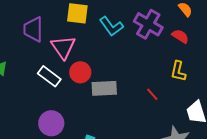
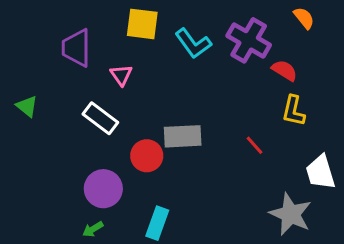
red semicircle: (180, 36) -> (285, 70), moved
pink triangle: (63, 47) -> (121, 75), size x0.6
red circle: (80, 72) -> (147, 156), moved

